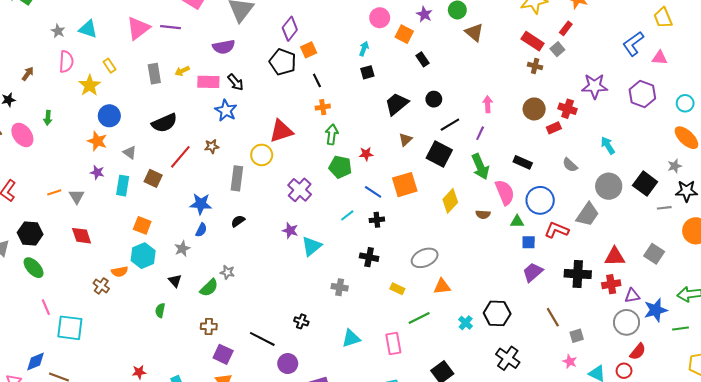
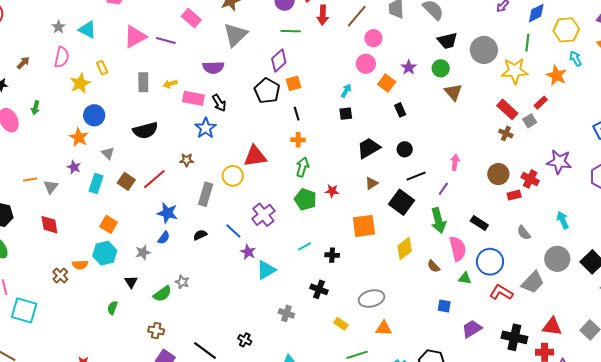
red line: (180, 157) -> (154, 179), moved
blue line: (373, 192) -> (233, 231), moved
brown semicircle: (483, 214) -> (434, 266), turned 32
blue square: (529, 242) -> (444, 306), moved

